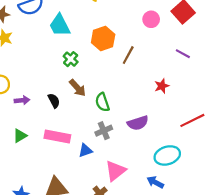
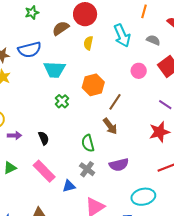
cyan trapezoid: (60, 25) -> (55, 70), turned -65
red star: (162, 86) -> (159, 132), moved, size x1.5
brown arrow: (78, 88) -> (110, 126), moved
gray cross: (104, 131) -> (87, 169), turned -35
pink rectangle: (57, 136) -> (44, 171), turned 30

